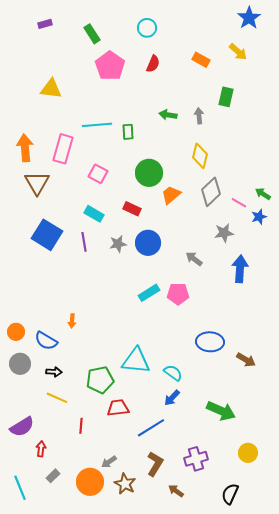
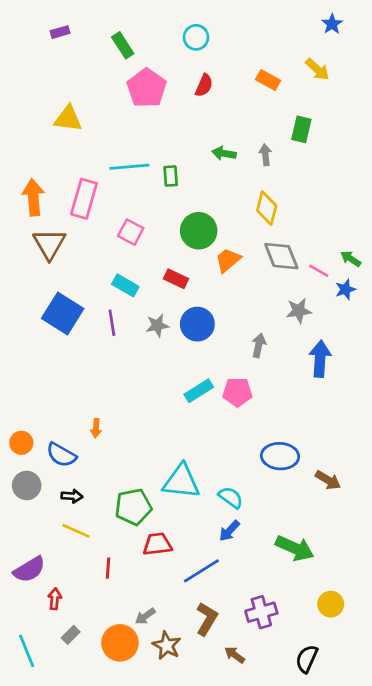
blue star: (249, 18) -> (332, 24), size x0.7
gray diamond: (211, 192) -> (281, 256), turned -68
gray arrow: (194, 259) -> (259, 345), turned 66

